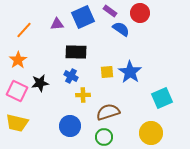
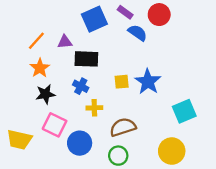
purple triangle: (57, 24) -> (65, 42), moved
orange line: (24, 30) -> (36, 41), moved
orange star: (18, 60) -> (40, 68), moved
pink square: (17, 91) -> (55, 125), moved

